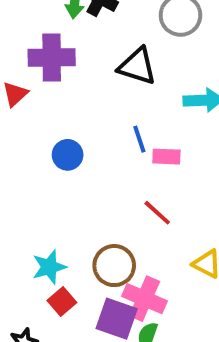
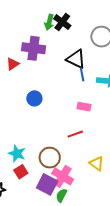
blue line: (139, 139) -> (82, 74), moved
red line: (157, 213) -> (75, 134), turned -70
cyan star: (49, 267) -> (17, 153), turned 30

